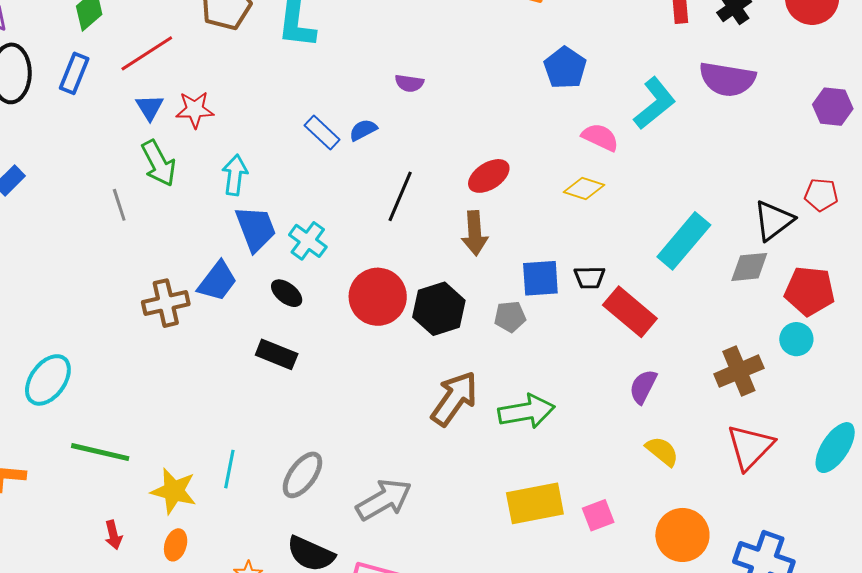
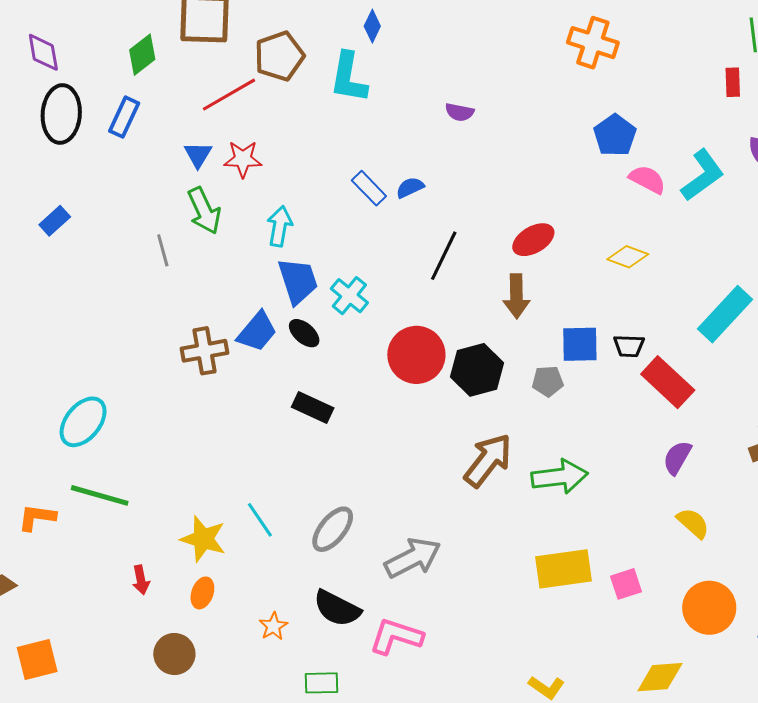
red line: (147, 53) -> (229, 95), moved
purple semicircle: (409, 83) -> (460, 112), moved
pink semicircle: (600, 137) -> (647, 179), moved
black ellipse: (287, 293) -> (304, 333), moved
green line: (100, 452) -> (100, 495), moved
cyan line: (229, 469) -> (260, 520), turned -48

